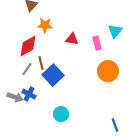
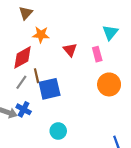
cyan triangle: (115, 31) -> (110, 32), moved
red triangle: (72, 39) -> (70, 50), turned 40
blue square: (53, 75) -> (50, 89), turned 30

